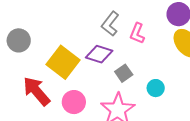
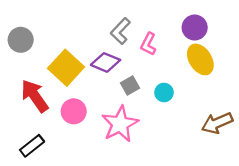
cyan circle: (156, 88) -> (164, 93), moved

